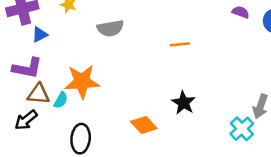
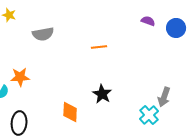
orange star: (82, 82) -> (20, 77), size x0.7
orange diamond: (144, 125) -> (70, 112), turned 45

